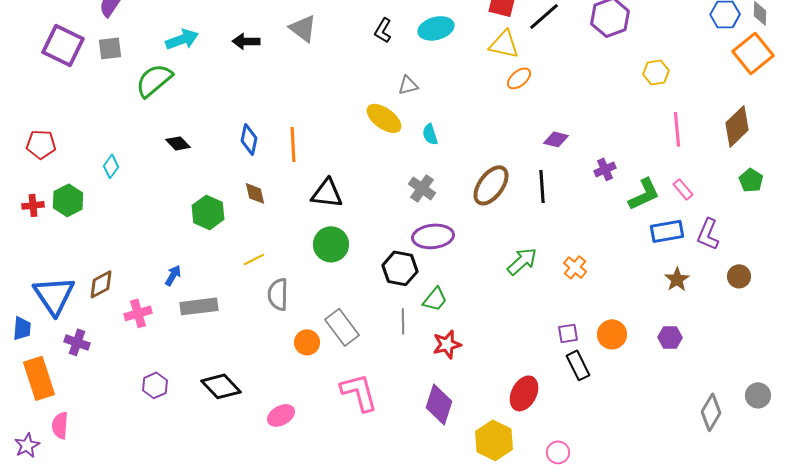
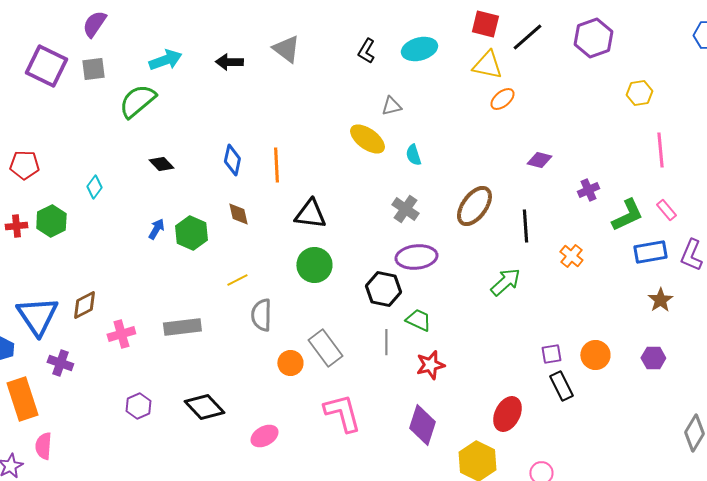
black line: (542, 186) -> (525, 226), moved
orange cross: (575, 267) -> (571, 256), moved
blue arrow: (173, 275) -> (156, 229), moved
green trapezoid: (435, 299) -> (418, 320), turned -104

